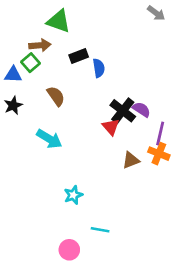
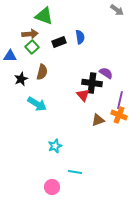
green square: (31, 63) -> (32, 47), moved
blue semicircle: (99, 68) -> (80, 37), moved
brown semicircle: (56, 96) -> (42, 72), turned 49
black star: (13, 105) -> (21, 79), moved
purple semicircle: (141, 109) -> (106, 73), moved
black cross: (123, 111) -> (92, 83), turned -30

